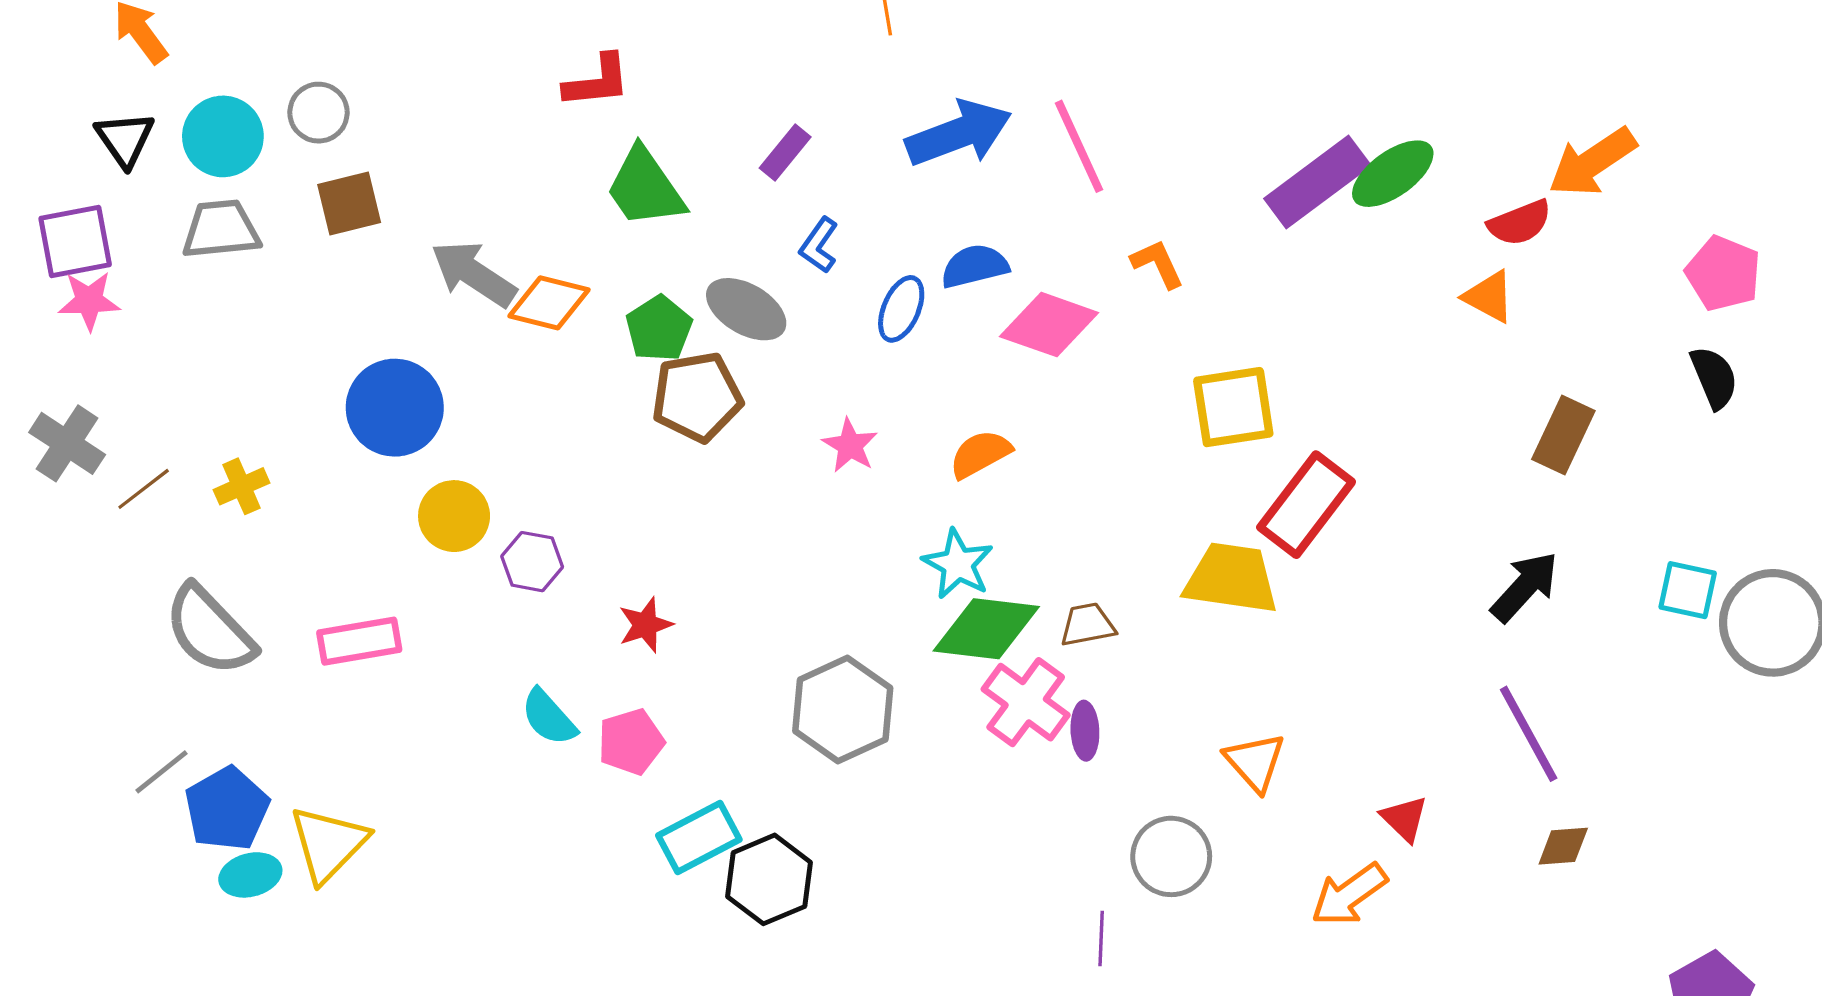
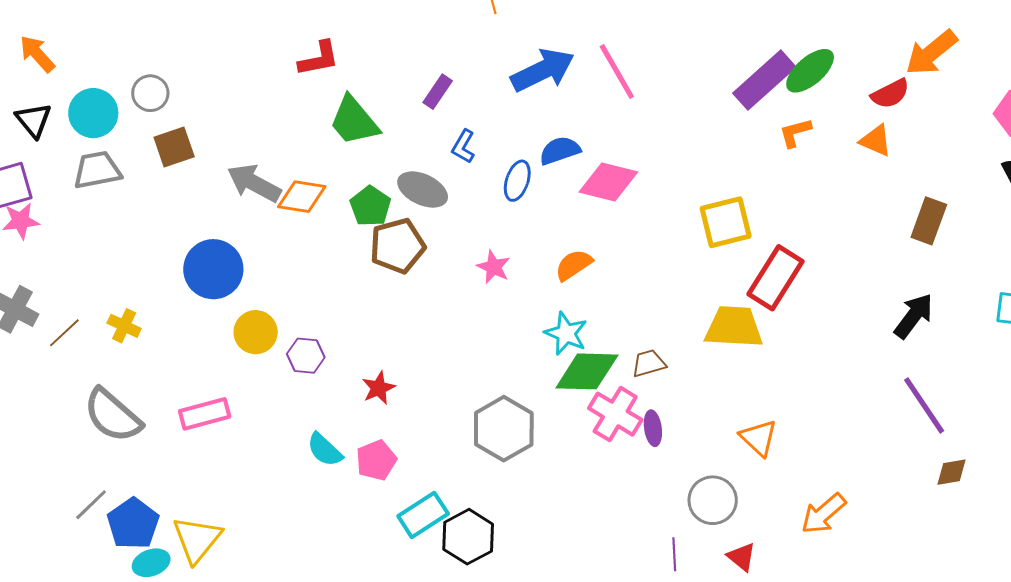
orange L-shape: (1158, 264) -> (795, 133), moved, turned -75
yellow cross: (241, 486) -> (124, 326), turned -36
red triangle: (1404, 819) -> (742, 557), moved

